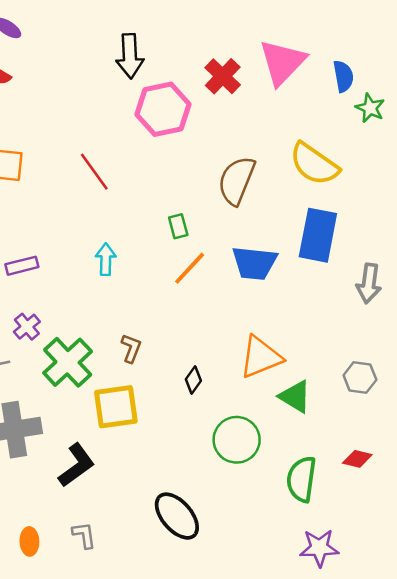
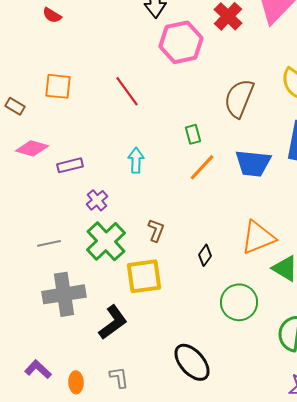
purple cross: (27, 327) -> (97, 200), moved

